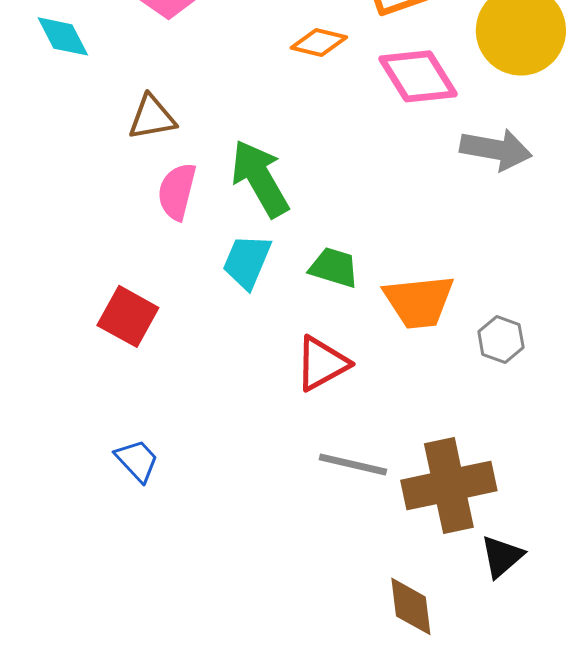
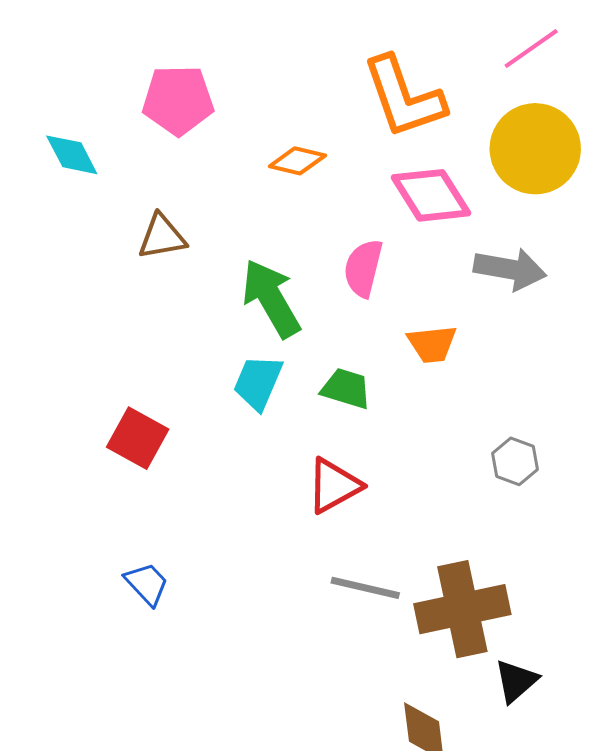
orange diamond: (319, 42) -> (297, 161), moved
pink semicircle: (177, 191) -> (363, 268), moved
orange trapezoid: (419, 301) -> (432, 344), moved, size x0.7

